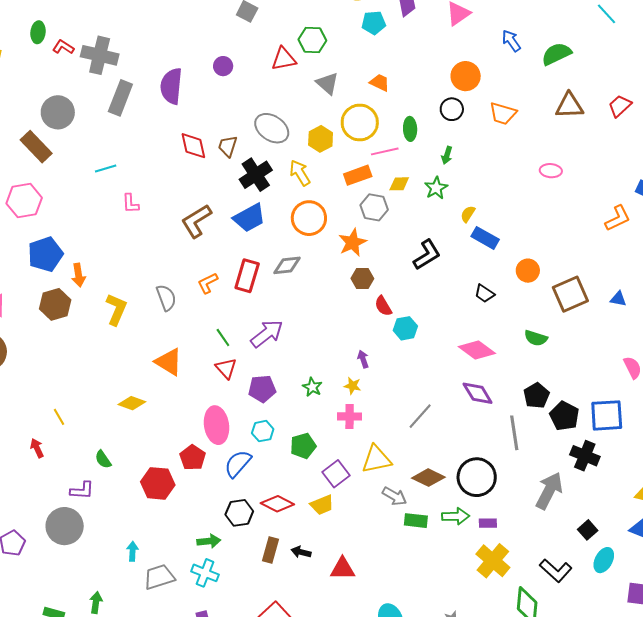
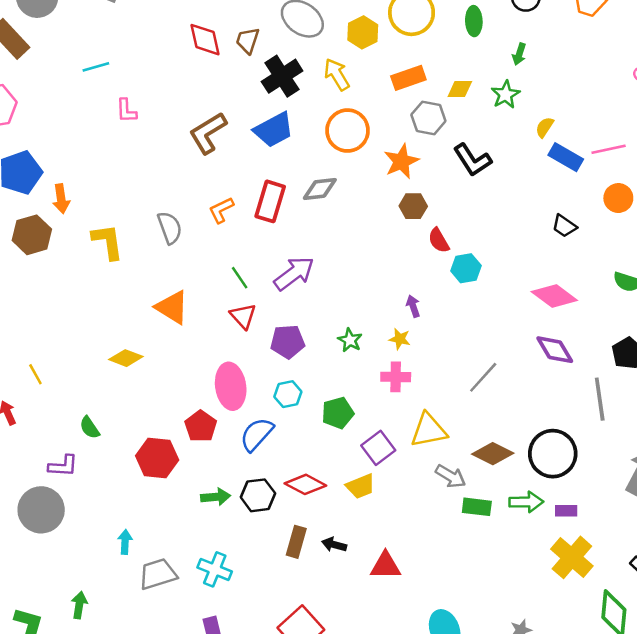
pink line: (385, 151) -> (609, 149), moved
black L-shape: (427, 255) -> (472, 160), moved, turned 88
yellow L-shape: (116, 309) -> (108, 242), turned -32
green arrow: (209, 541) -> (216, 497), moved

